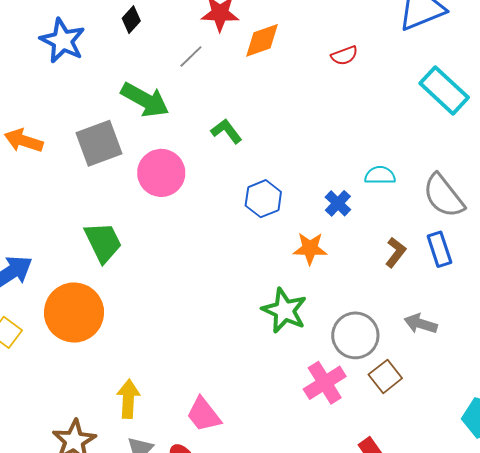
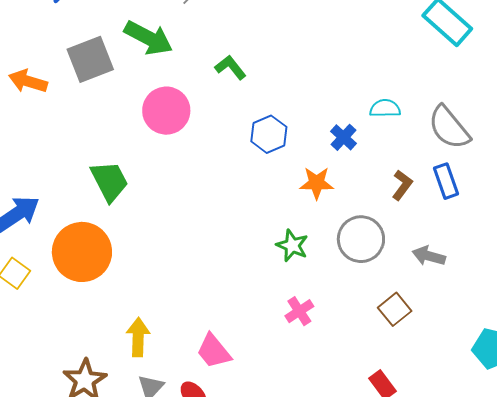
gray square: (99, 143) -> (90, 59), moved
green star: (284, 310) -> (292, 246), size x0.7
gray circle: (355, 335) -> (361, 239), moved
pink cross: (325, 383) -> (299, 311), moved, size x0.7

